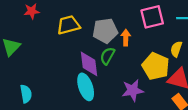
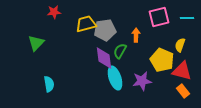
gray pentagon: (105, 31) -> (105, 30), moved
cyan ellipse: (86, 87) -> (115, 78), moved

